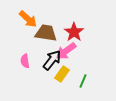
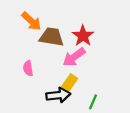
black arrow: (52, 60) -> (58, 95), moved, turned 45
green line: (83, 81) -> (93, 102), moved

